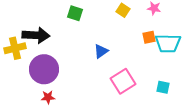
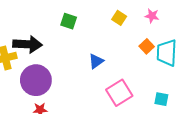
orange square: (149, 37) -> (147, 46), turned -32
cyan trapezoid: (168, 43) -> (167, 53), turned 92

